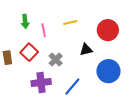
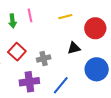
yellow line: (70, 23) -> (65, 17), moved
pink line: (44, 30) -> (30, 15), moved
gray cross: (56, 60) -> (44, 58), turned 32

